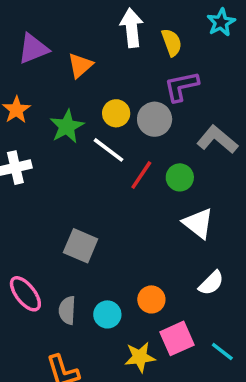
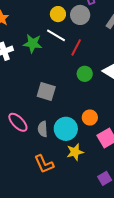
green star: (67, 126) -> (33, 44), moved, turned -30
green circle: (180, 177) -> (85, 74), moved
cyan circle: (107, 314) -> (66, 129), size x1.5
yellow star: (140, 357) -> (75, 152), moved

